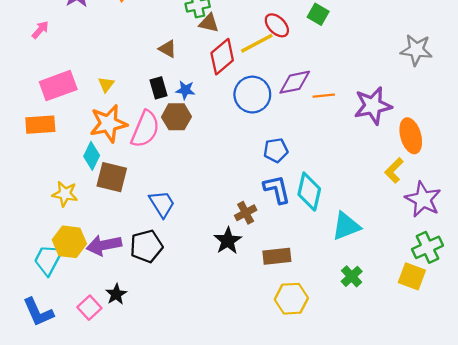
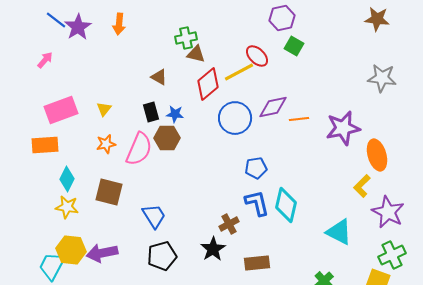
orange star: (108, 124) -> (106, 144), size x0.6
cyan diamond: (92, 156) -> (67, 179), moved
cyan triangle: (346, 226) -> (339, 232), moved, turned 48
black pentagon: (146, 246) -> (162, 256), moved

